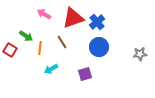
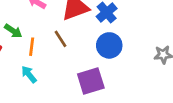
cyan arrow: (51, 69) -> (29, 74), moved, turned 80
purple square: (85, 74) -> (91, 81), size x1.5

